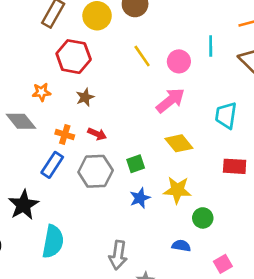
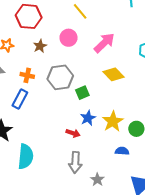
pink circle: (179, 61) -> (69, 38), moved
red arrow: (97, 134) -> (73, 133), moved
gray hexagon: (96, 171) -> (60, 77), moved
yellow star: (177, 190) -> (113, 121), moved, turned -30

